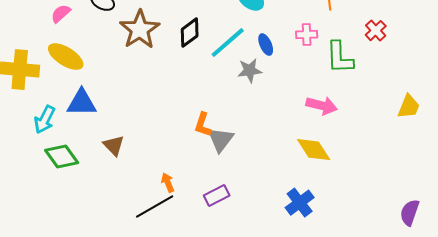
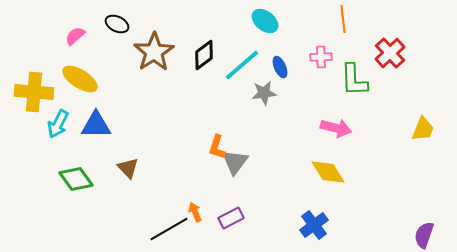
red cross: (376, 31) -> (390, 53), size x1.4
cyan arrow: (45, 120) -> (58, 124), moved
orange arrow: (168, 183) -> (195, 212), moved

